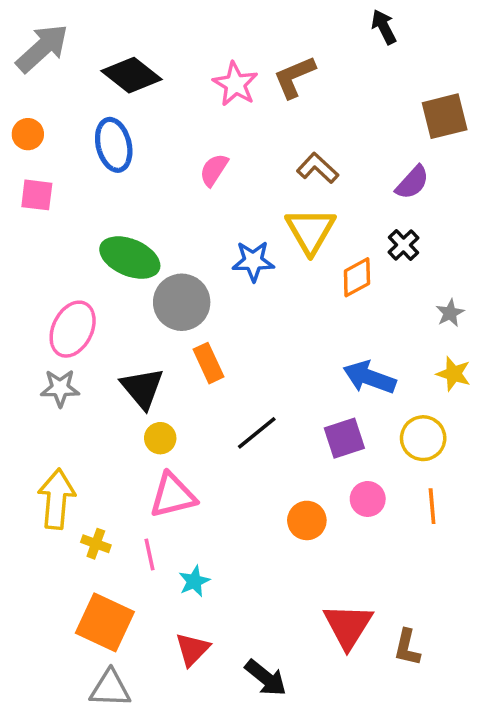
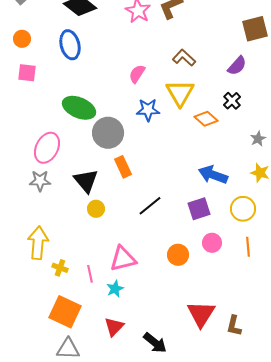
pink semicircle: (214, 170) -> (137, 74), moved
orange diamond: (357, 277) -> (206, 119), turned 70
pink triangle: (173, 495) -> (123, 259), moved

